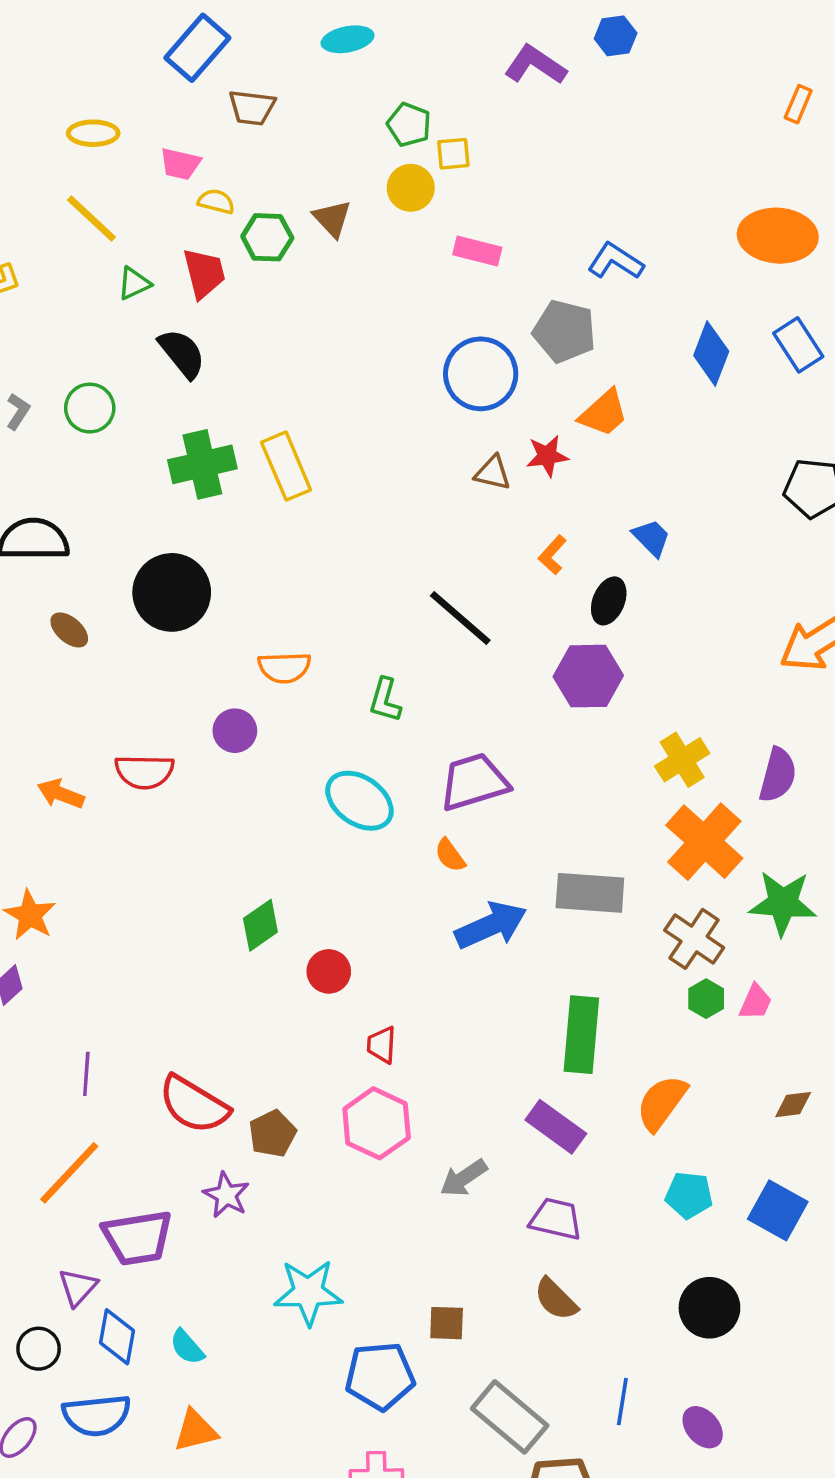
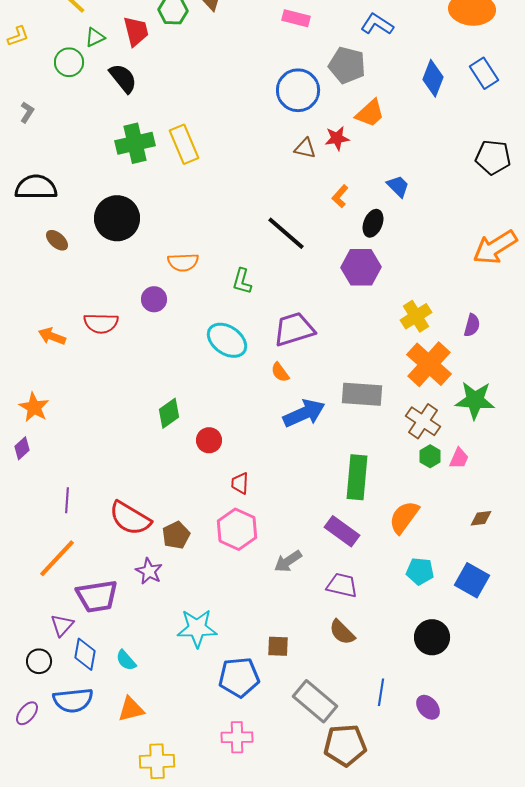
green circle: (90, 408) -> (69, 62), moved
purple semicircle: (778, 775) -> (472, 325), size x0.7

